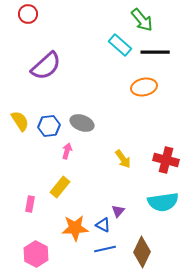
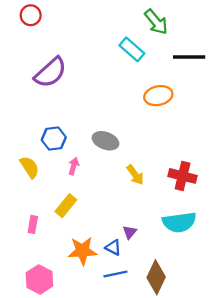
black line: (155, 52) -> (189, 57), moved
yellow semicircle: (20, 121) -> (30, 167), moved
gray ellipse: (82, 123) -> (106, 141), moved

